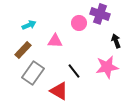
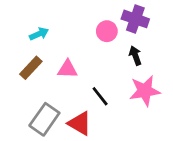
pink triangle: (55, 41) -> (68, 69), moved
black arrow: (116, 41) -> (135, 56), moved
gray rectangle: (33, 73) -> (44, 119), moved

